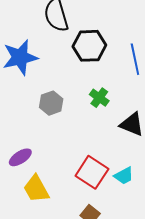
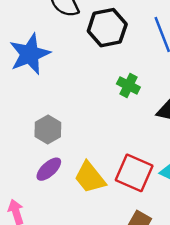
gray hexagon: (51, 103) -> (48, 129), moved
yellow trapezoid: (36, 189) -> (90, 177), moved

